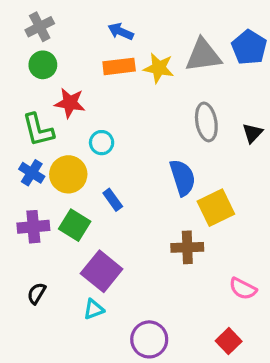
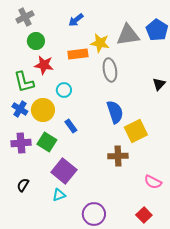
blue arrow: (121, 32) -> (76, 20), turned -63
green circle: (43, 65) -> (36, 41), moved
orange rectangle: (119, 66) -> (78, 54), moved
gray ellipse: (206, 122) -> (110, 70), moved

